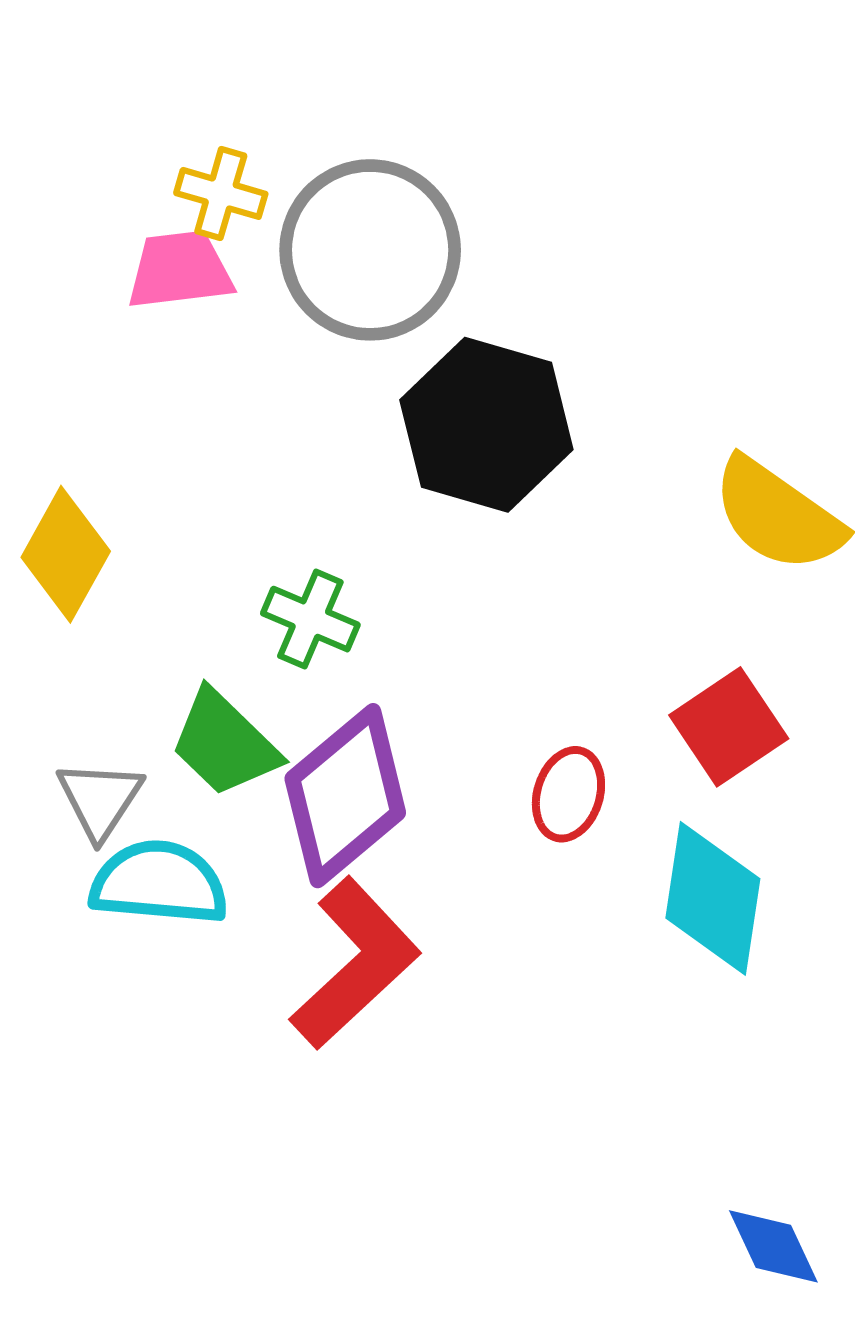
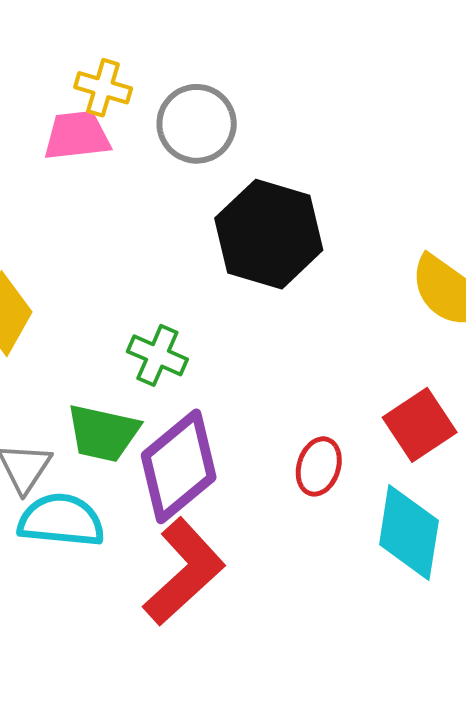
gray circle: (370, 250) -> (197, 124), size x0.7
green trapezoid: (225, 743) -> (103, 433), turned -32

